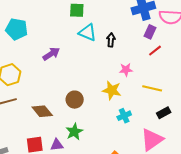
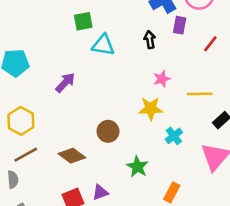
black arrow: (111, 40) -> (150, 40), moved
red line: (155, 51) -> (210, 44), moved
green star: (74, 132) -> (137, 167), moved

